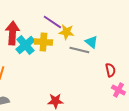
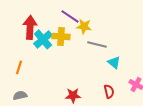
cyan triangle: (91, 42) -> (114, 62), moved
red semicircle: (110, 70) -> (109, 91), moved

